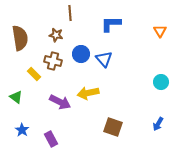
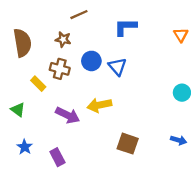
brown line: (70, 13) -> (79, 15), turned 70
blue arrow: (158, 124) -> (179, 140), turned -104

